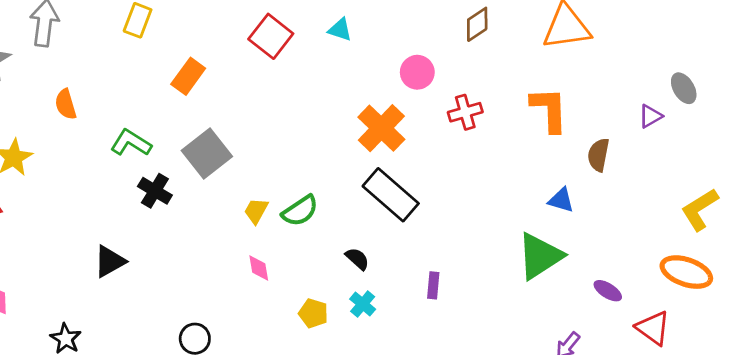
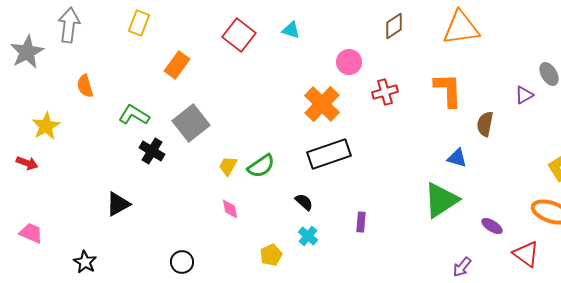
black rectangle: (391, 195) -> (329, 154), turned -60
yellow pentagon: (313, 313) -> (271, 255), moved, turned 30

